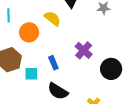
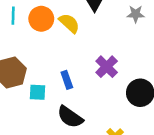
orange circle: (29, 32) -> (41, 19), moved

